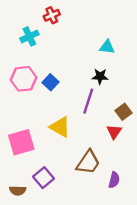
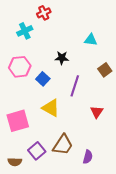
black star: (100, 76) -> (62, 58), moved
blue square: (51, 82) -> (43, 79), moved
brown square: (123, 112) -> (105, 70), moved
brown trapezoid: (88, 162) -> (63, 145), moved
purple semicircle: (114, 180) -> (88, 157), moved

